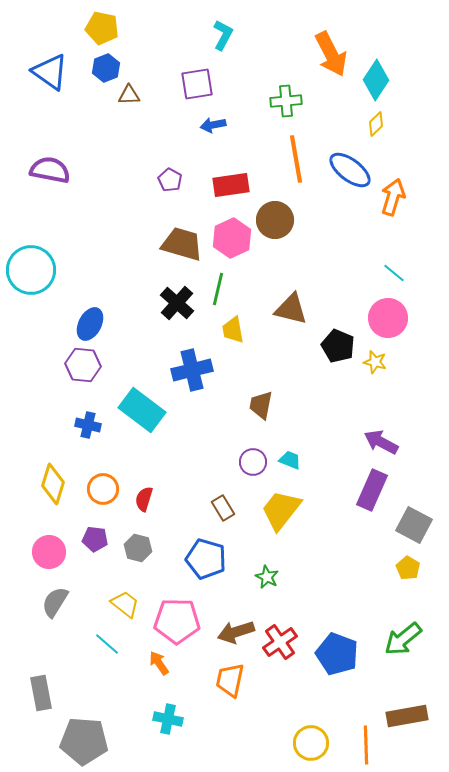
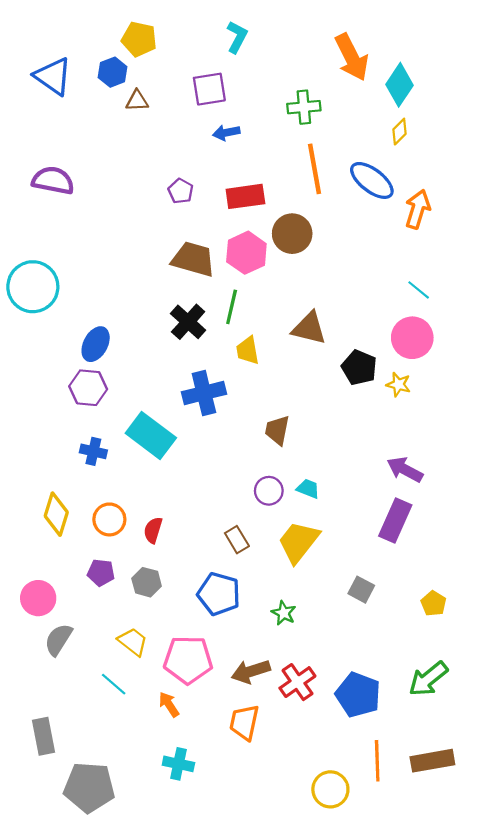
yellow pentagon: (102, 28) -> (139, 39), moved
gray square: (414, 525) -> (361, 590), moved, size x0.7
pink circle: (49, 552) -> (38, 598), moved
orange line: (366, 745) -> (377, 761), moved

